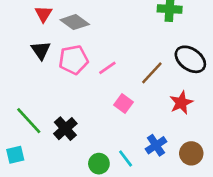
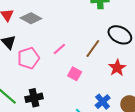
pink pentagon: (73, 60) -> (28, 58), moved
black cross: (65, 129) -> (34, 98), turned 36

